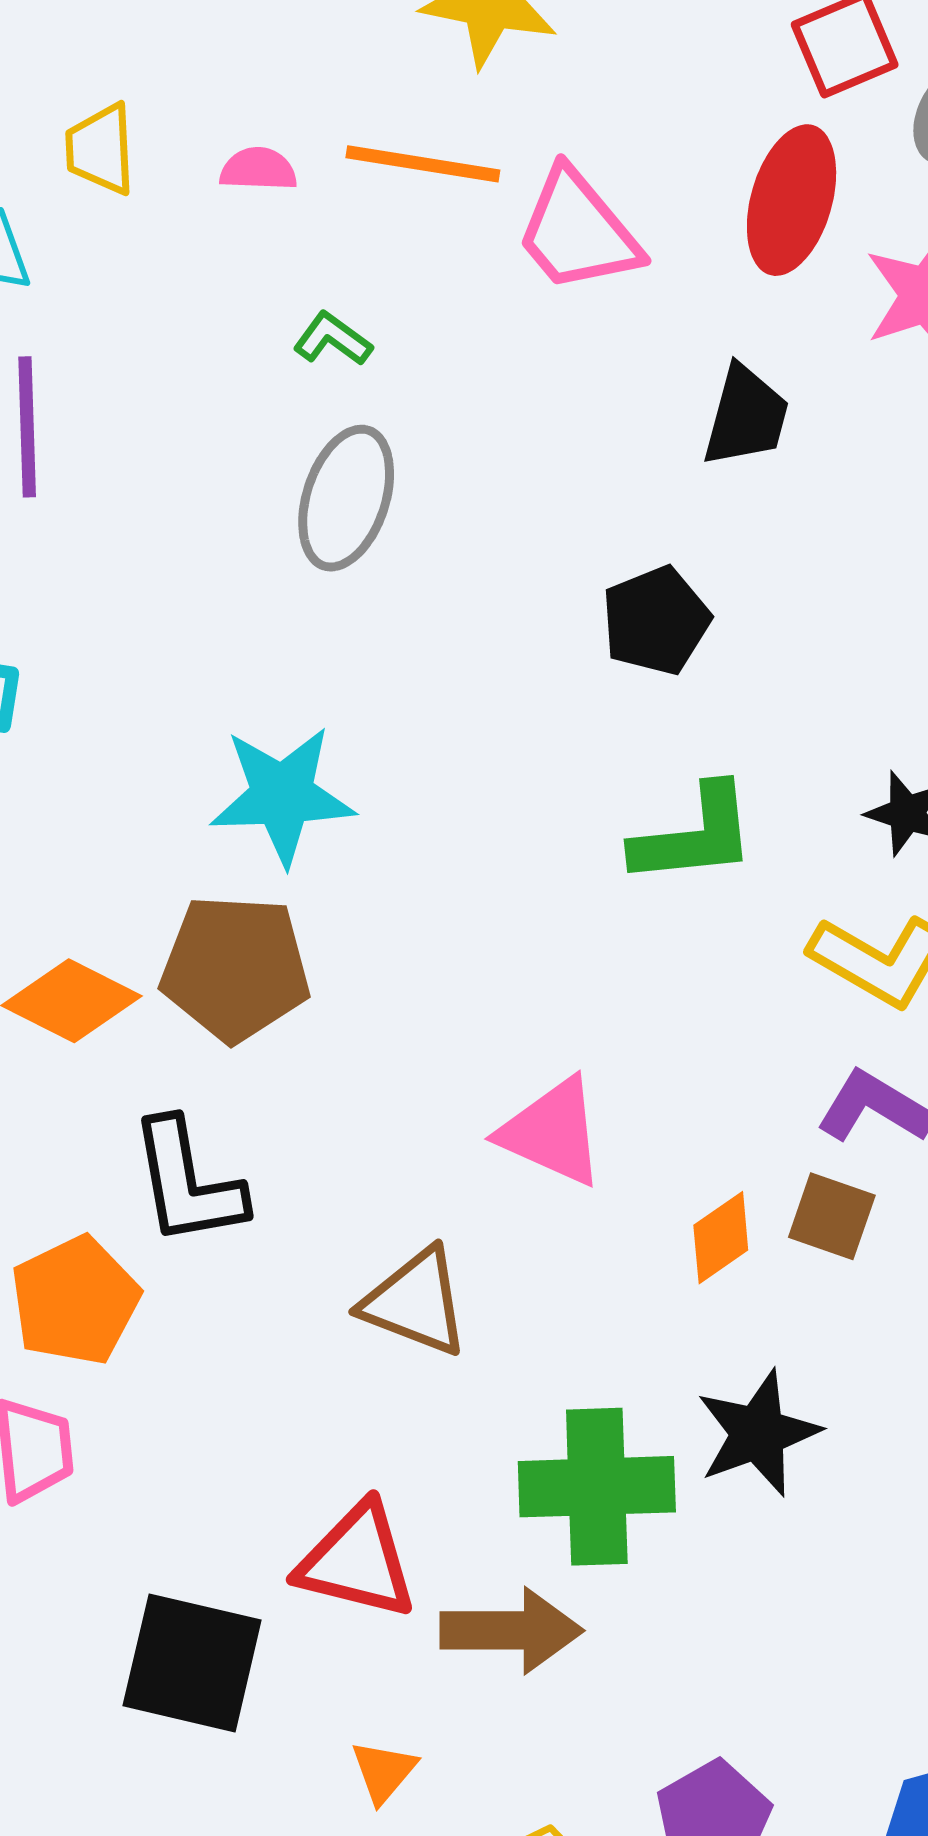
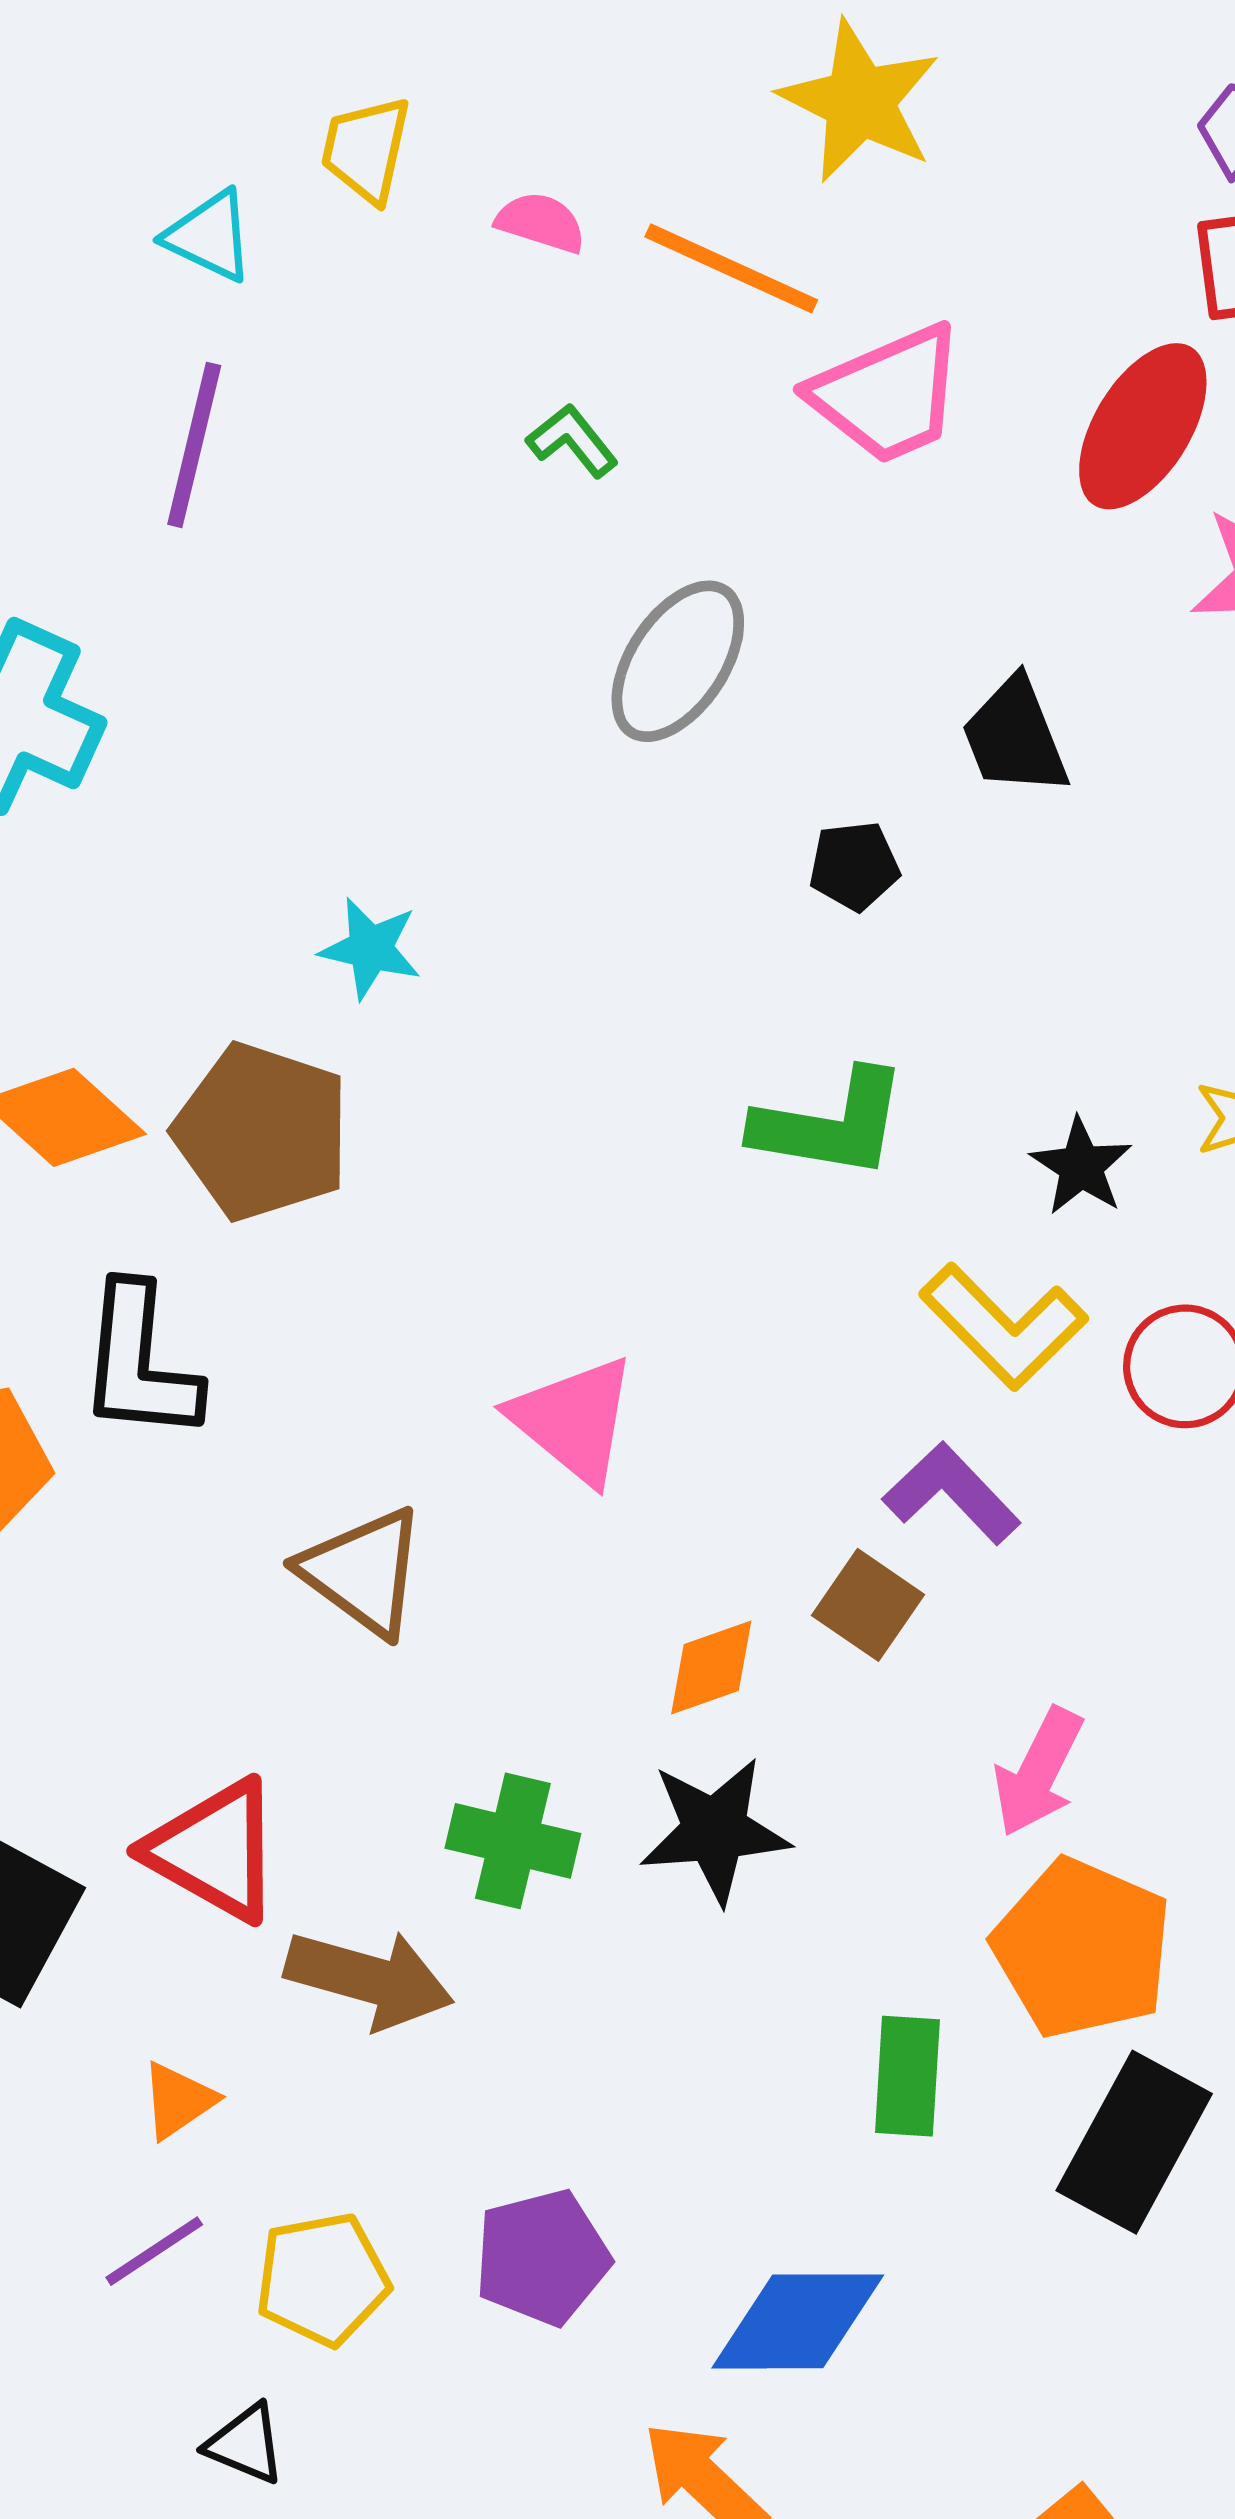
pink trapezoid: (578, 231) -> (888, 395), turned -89
black trapezoid: (746, 416) -> (1015, 737), moved, turned 128
gray ellipse: (346, 498) -> (678, 661), moved
black pentagon: (656, 621) -> (854, 866), size x0.7
cyan star: (282, 795) -> (370, 948), size x0.6
orange diamond: (721, 1238) -> (711, 1668), moved
green cross: (597, 1487) -> (513, 1841), size x0.7

